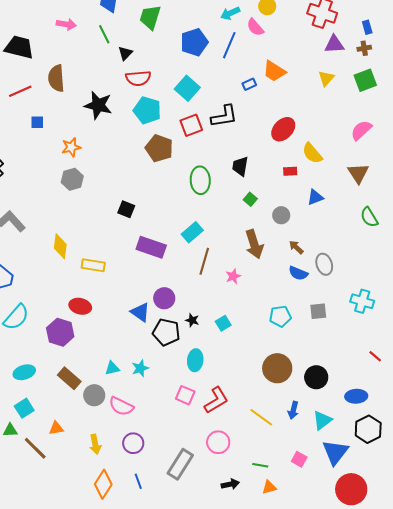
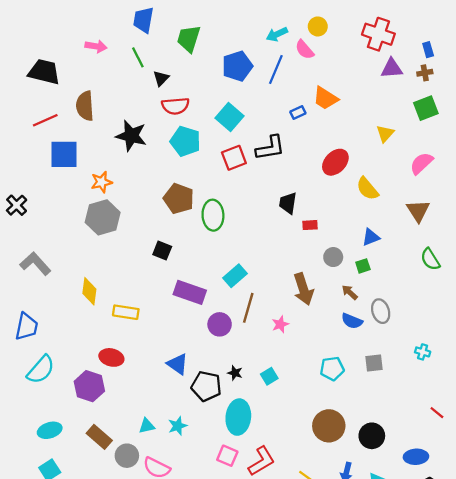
yellow triangle: (326, 78) -> (385, 133), moved
blue square: (37, 122) -> (64, 154), size x2.0
brown pentagon: (159, 148) -> (179, 199), moved
red rectangle: (290, 171) -> (310, 225), moved
gray hexagon: (72, 179) -> (103, 217), size x1.4
green ellipse: (200, 180) -> (213, 215), moved
green square: (250, 199) -> (363, 266), moved, turned 32
purple circle: (164, 298) -> (220, 324), moved
cyan cross: (362, 301) -> (423, 352), size x0.6
cyan ellipse: (195, 360) -> (238, 417), size x1.4

